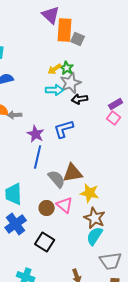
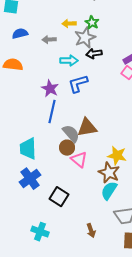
green star: (67, 68) -> (92, 23), moved
yellow arrow: (55, 69) -> (69, 24), turned 32
cyan arrow: (55, 90) -> (69, 61), moved
gray arrow: (15, 115) -> (49, 40), moved
yellow star: (90, 193) -> (117, 156), moved
brown circle: (47, 208) -> (67, 148), moved

